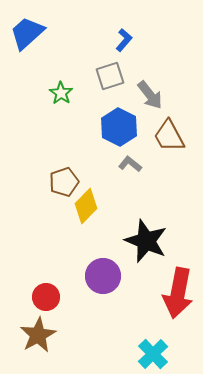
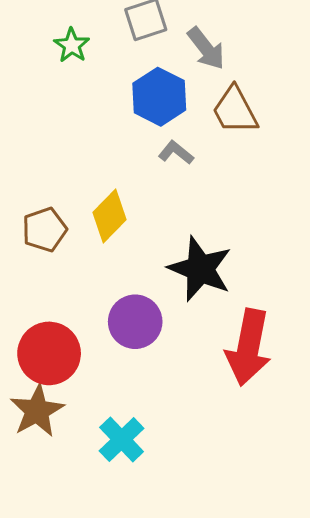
brown pentagon: (64, 182) -> (45, 230), moved
red circle: (46, 297) -> (49, 353), size x1.5
cyan cross: (153, 354) -> (122, 440), moved

